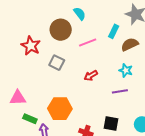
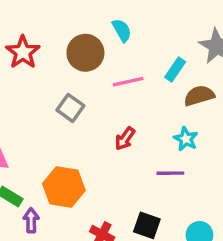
red star: (31, 46) -> (23, 52), moved
red arrow: (91, 76) -> (125, 139), turned -32

